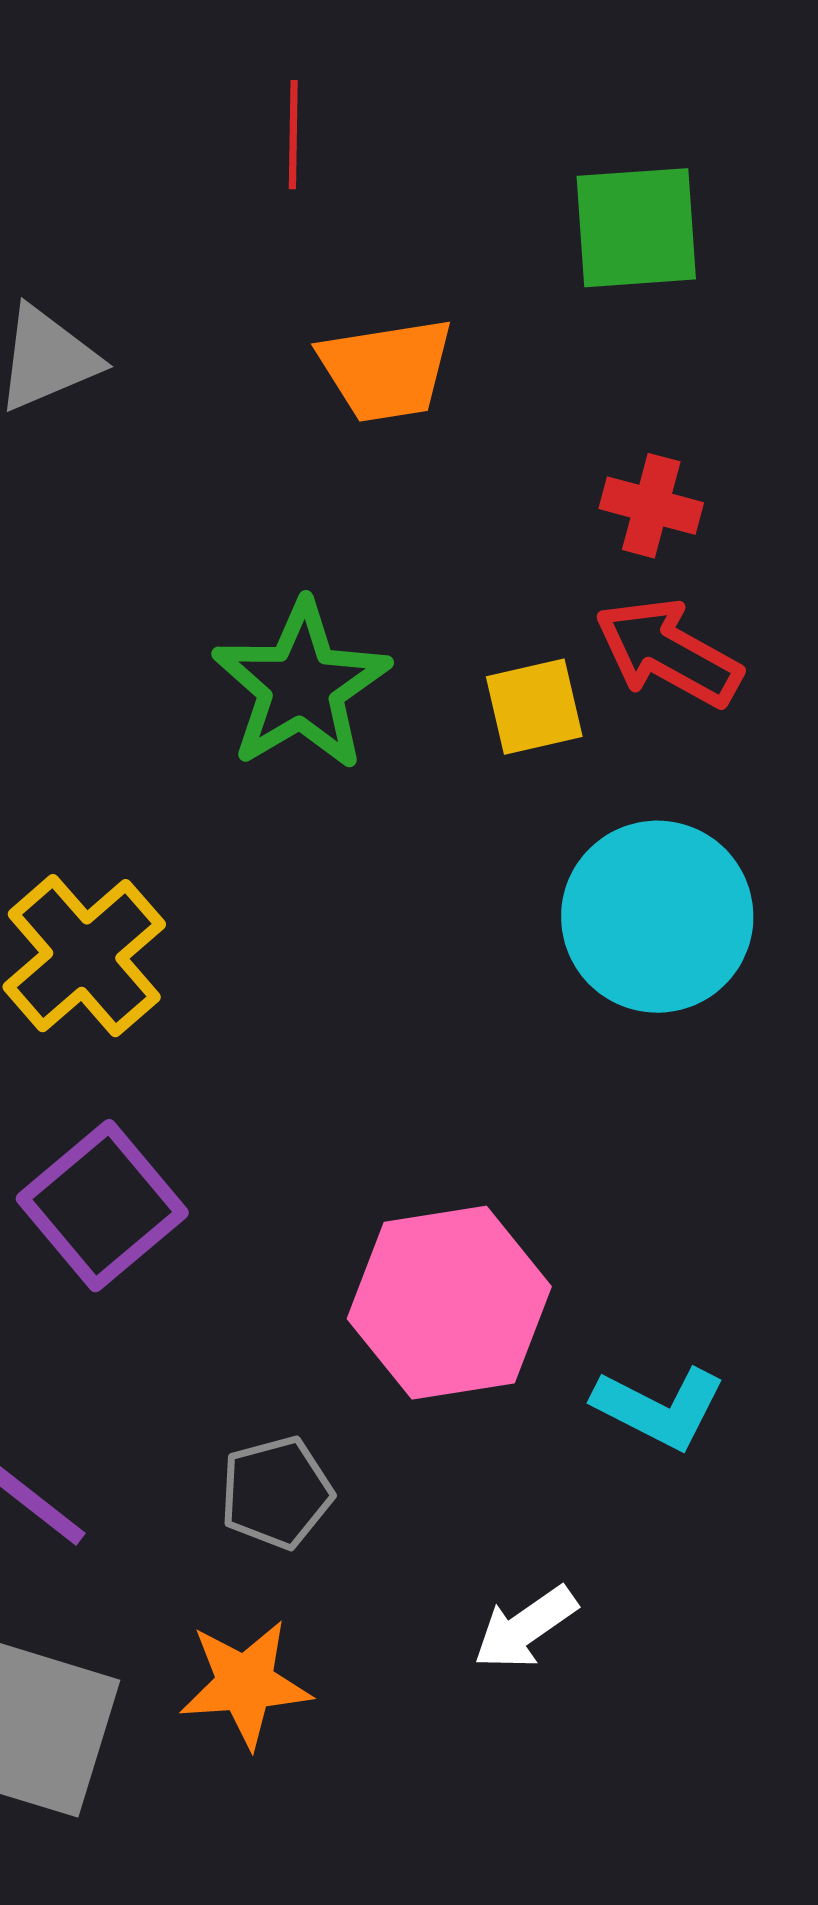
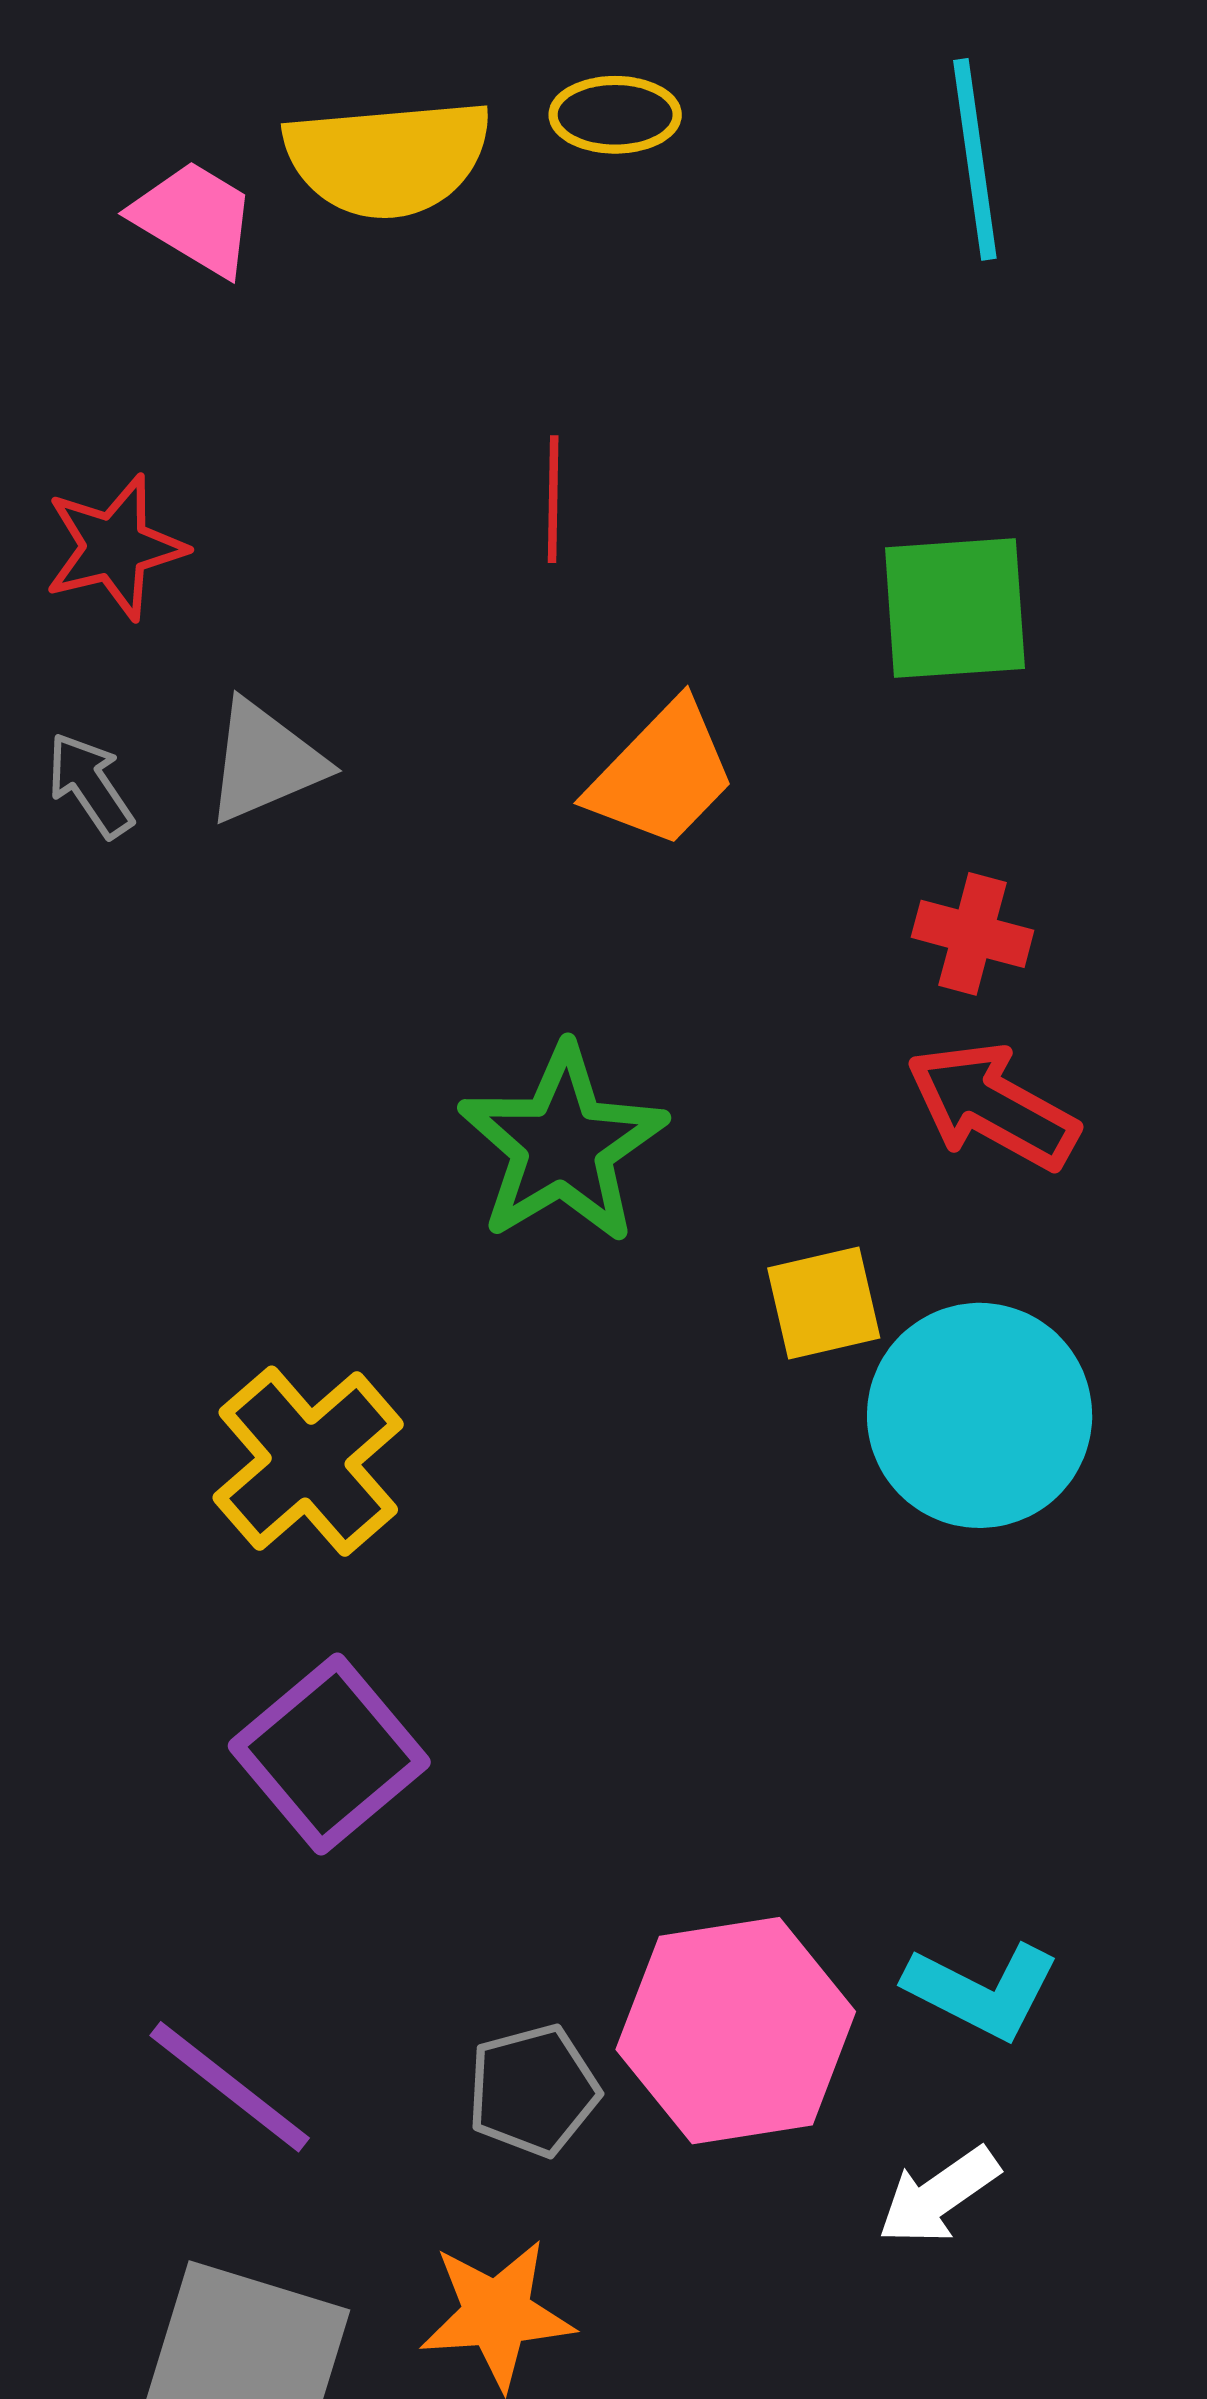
orange trapezoid: (386, 370) -> (662, 774), turned -37
yellow square: (534, 707) -> (824, 1303), moved
pink hexagon: (449, 1303) -> (736, 2031), moved
white arrow: (525, 1628) -> (939, 2196), moved

